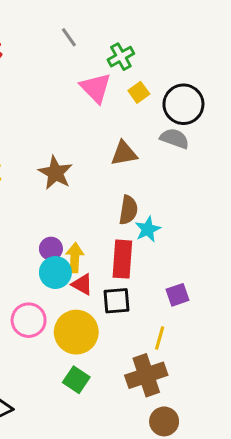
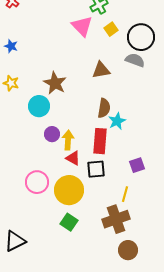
cyan circle: (55, 273) -> (39, 106), moved

